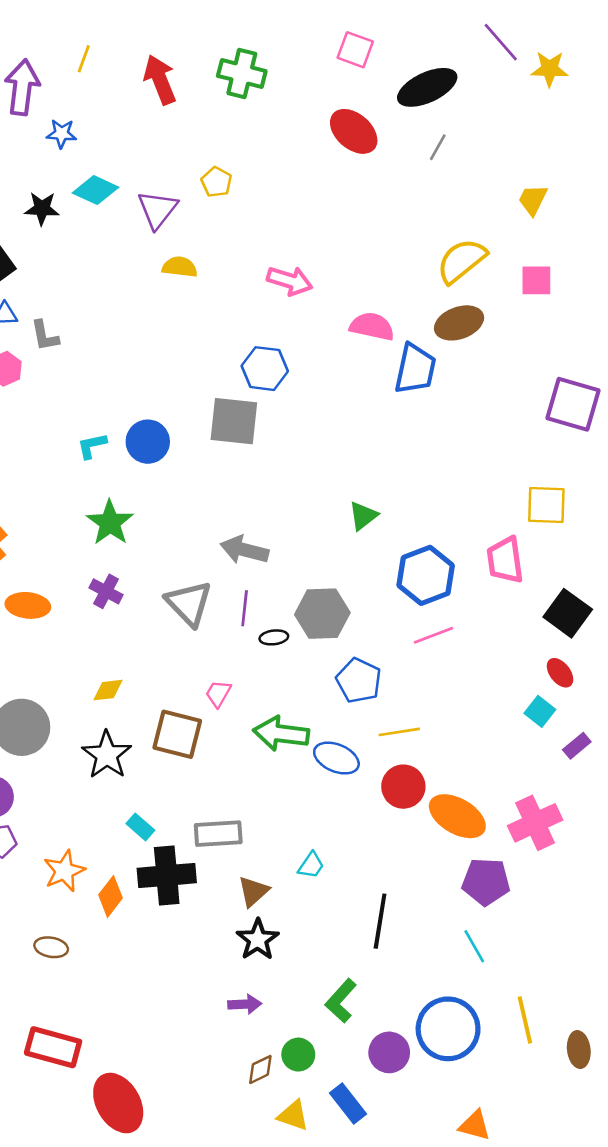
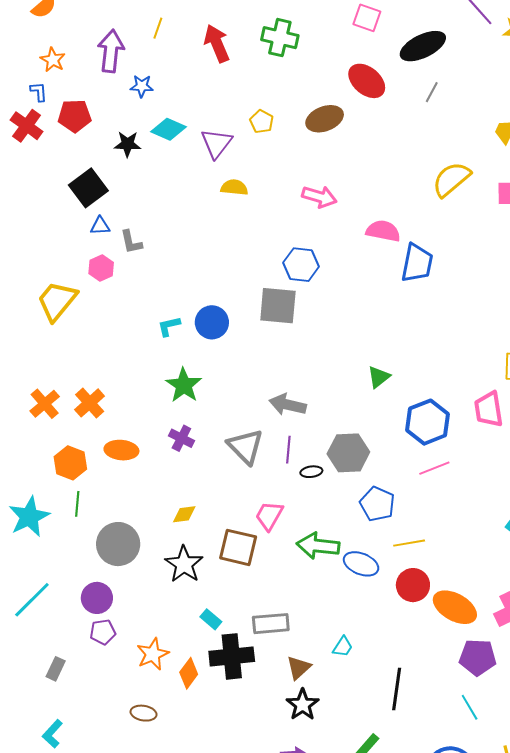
brown ellipse: (459, 323) -> (325, 119), moved
pink trapezoid: (218, 693) -> (269, 516), size x1.4

